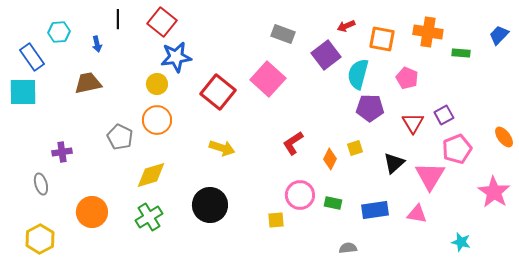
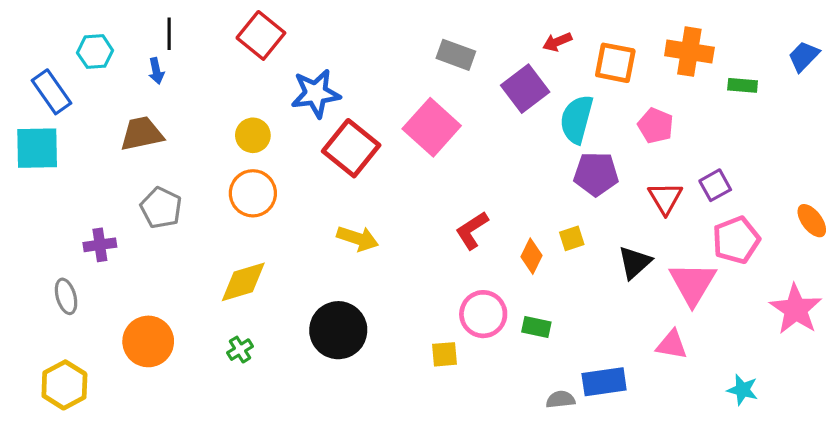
black line: (118, 19) -> (169, 34), moved
blue star: (176, 57) -> (316, 93), moved
gray pentagon: (120, 137) -> (161, 208), moved
blue rectangle: (375, 210) -> (604, 382), moved
green cross: (149, 217) -> (240, 350), size x0.6

